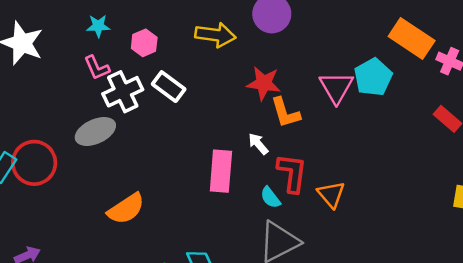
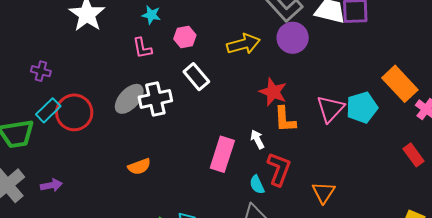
yellow arrow: (215, 35) -> (244, 44), turned -36
white cross: (123, 92) -> (155, 99), moved
gray ellipse: (95, 131) -> (129, 99), turned -36
orange triangle: (331, 194) -> (323, 193), moved
orange semicircle: (126, 209) -> (139, 167), size x0.7

